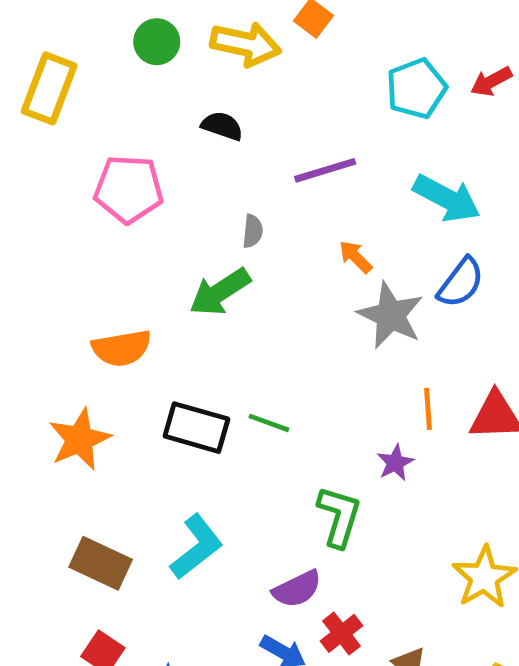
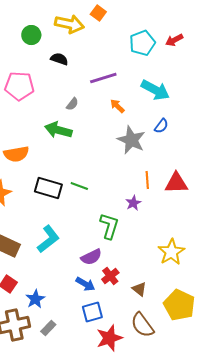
green circle: (157, 42) -> (31, 35), moved
gray semicircle: (253, 231) -> (72, 104), turned 32
orange arrow: (356, 257) -> (117, 106), moved
blue semicircle: (461, 283) -> (161, 126), size x0.7
green arrow: (220, 292) -> (58, 130), turned 48

